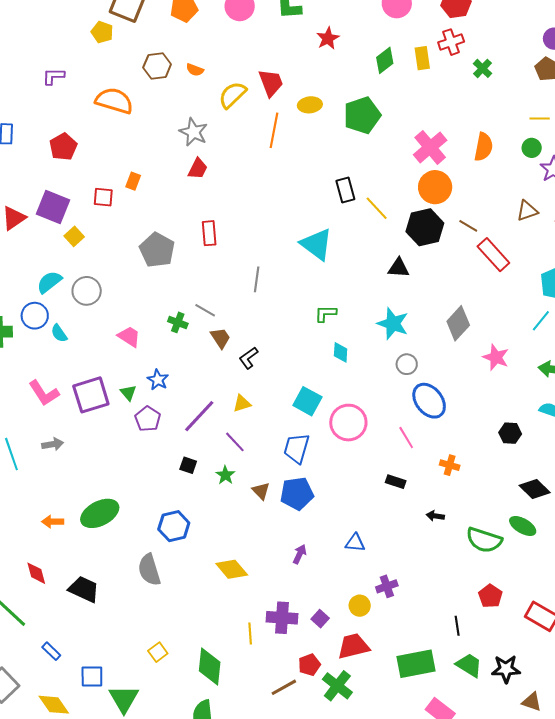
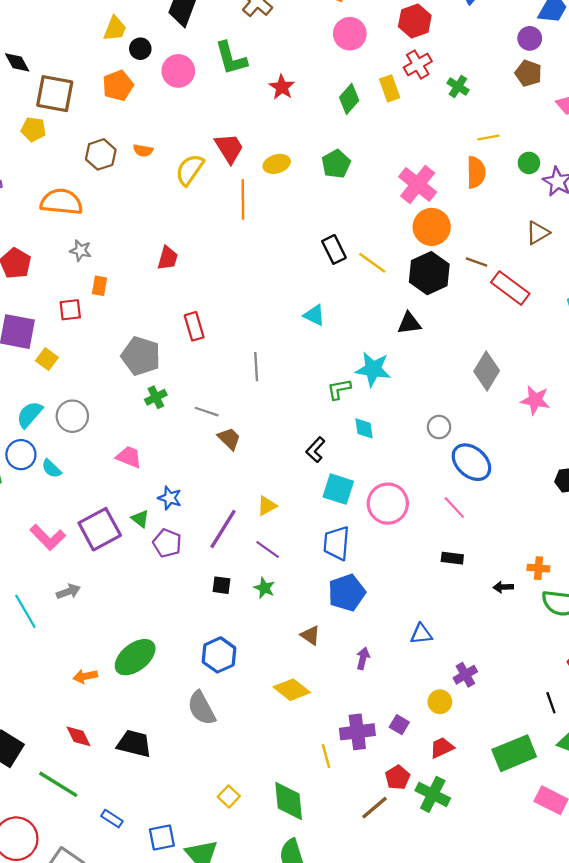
green pentagon: (362, 115) -> (336, 164), size x0.7
yellow line: (540, 119) -> (488, 138), moved
gray star: (193, 132) -> (81, 251), moved, size x0.7
cyan triangle: (317, 244) -> (314, 315), size x0.6
green cross: (178, 322) -> (156, 397), moved, turned -36
cyan star: (393, 324) -> (373, 369), moved
black L-shape: (249, 358) -> (315, 450), moved
orange cross: (450, 465) -> (538, 568), moved
brown triangle: (261, 491) -> (310, 635), moved
red trapezoid: (353, 646) -> (442, 748), size x0.7

